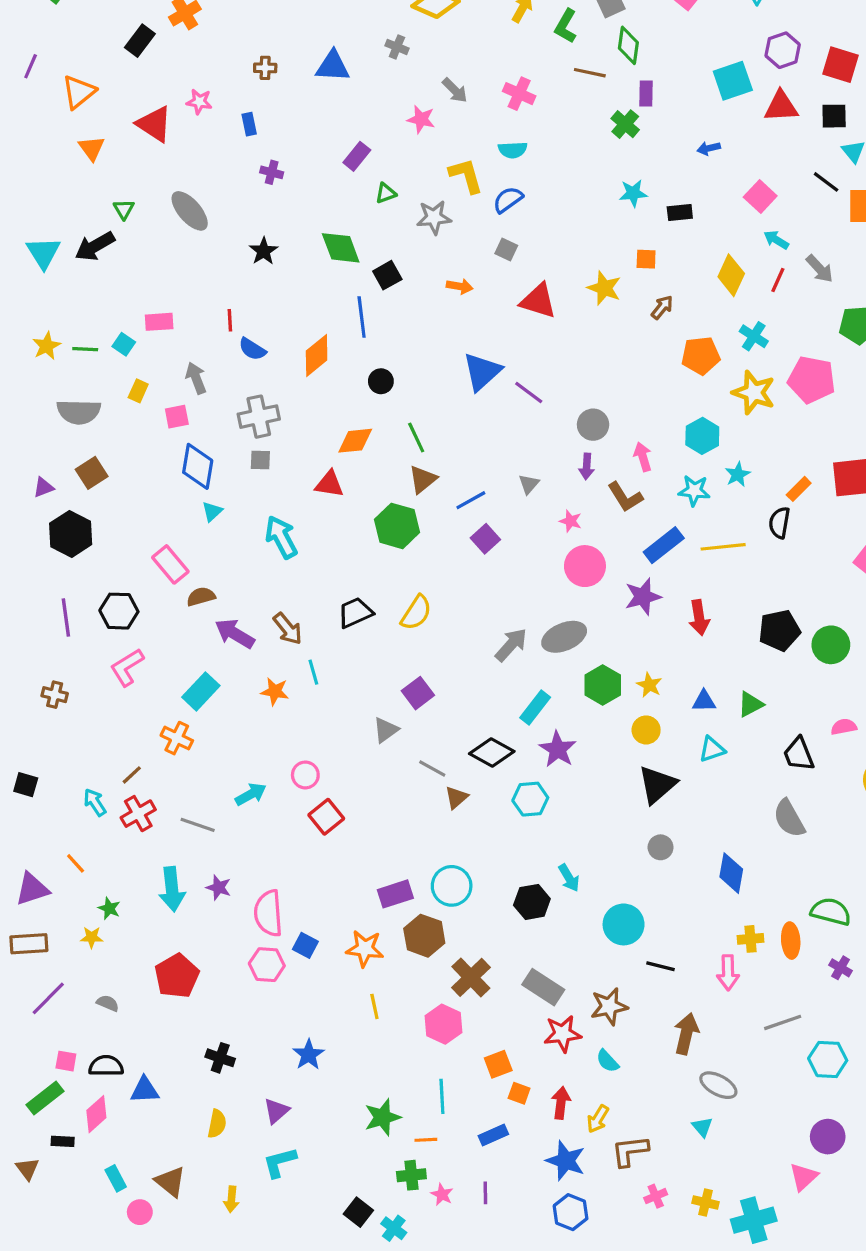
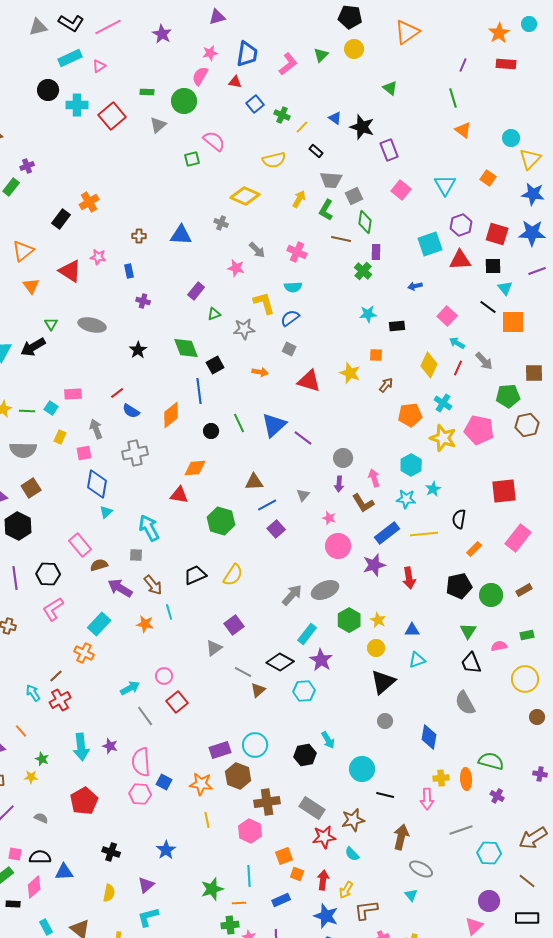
gray ellipse: (190, 211) -> (92, 325), turned -36
red line: (230, 320) -> (117, 393), turned 56
green line: (416, 438) -> (239, 423), moved
gray square: (260, 460) -> (136, 555), moved
brown triangle: (423, 479) -> (254, 482), moved, turned 36
orange rectangle: (799, 489) -> (474, 549), moved
green triangle: (751, 704) -> (468, 631), moved, turned -30
gray line: (198, 825) -> (145, 716), moved, turned 35
brown cross: (471, 977) -> (267, 802), turned 35

